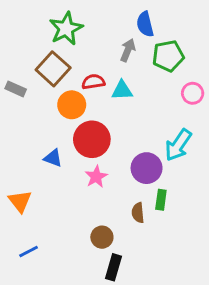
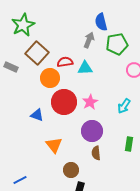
green star: (66, 29) -> (23, 25), moved
cyan arrow: (178, 145) -> (124, 106), size x0.7
purple circle: (147, 168) -> (92, 131), moved
pink star: (96, 177) -> (90, 102), moved
green rectangle: (161, 200) -> (129, 144), moved
orange triangle: (20, 201) -> (54, 145), moved

